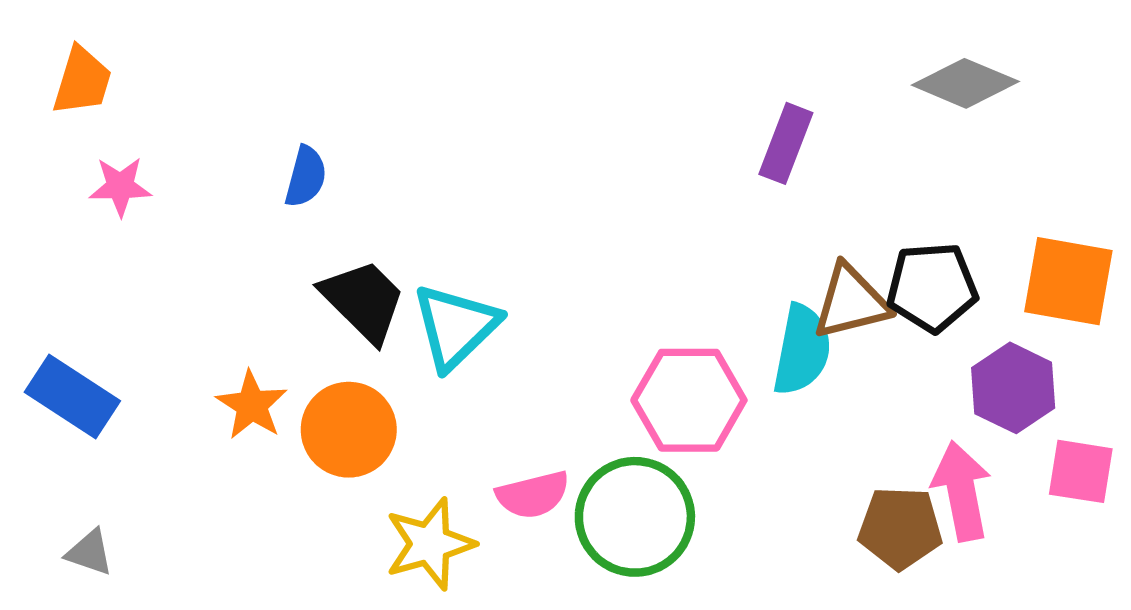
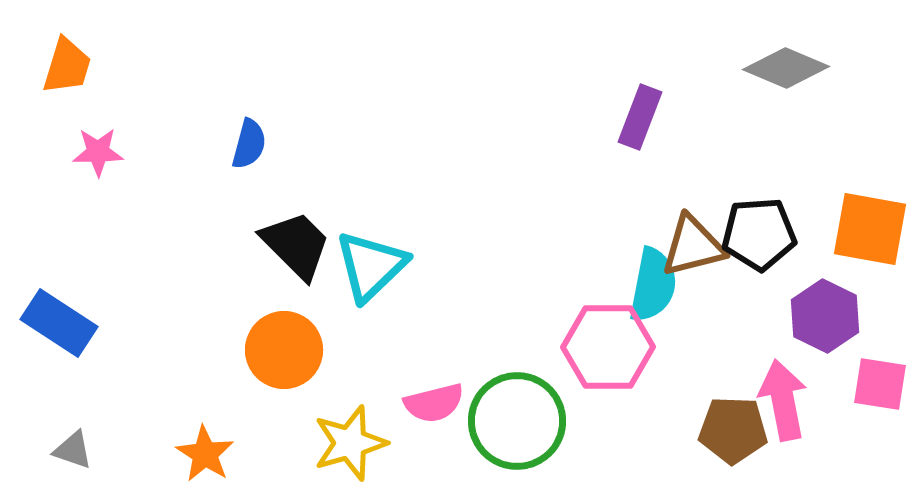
pink hexagon: (689, 400) -> (608, 347), moved
orange star: (252, 405) -> (205, 454), moved

